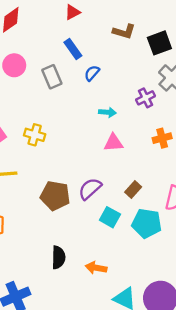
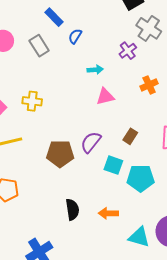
cyan pentagon: (147, 223) -> (141, 178), moved

